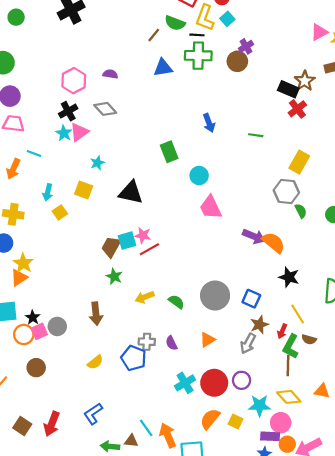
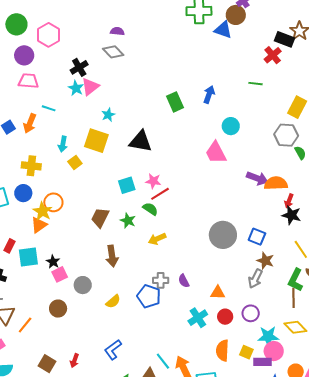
blue triangle: (163, 68) -> (223, 30), moved, turned 30
pink hexagon: (74, 81) -> (49, 35), moved
gray diamond: (105, 109) -> (113, 52), moved
red cross: (297, 109) -> (273, 55), moved
blue arrow: (209, 123) -> (209, 95), moved, turned -138
cyan circle: (199, 176) -> (231, 126), moved
yellow square: (84, 190) -> (96, 141), size x1.4
cyan square: (127, 241) -> (127, 185), moved
orange semicircle: (274, 243) -> (276, 183), turned -40
brown trapezoid: (111, 247) -> (100, 218), moved
green semicircle: (176, 302) -> (150, 209), moved
brown star: (259, 325) -> (265, 261), turned -30
gray circle: (57, 326) -> (83, 285), moved
red arrow: (282, 331) -> (289, 201), moved
orange circle: (24, 335) -> (53, 202), moved
orange triangle: (208, 340) -> (218, 293), moved, turned 35
red circle: (214, 383) -> (225, 317), size x0.6
orange semicircle: (210, 419) -> (222, 351), turned -35
pink circle: (281, 423) -> (274, 351), moved
red arrow: (52, 424) -> (74, 361), size x0.6
purple rectangle: (270, 436) -> (262, 362), moved

